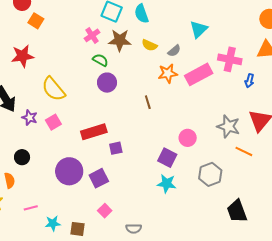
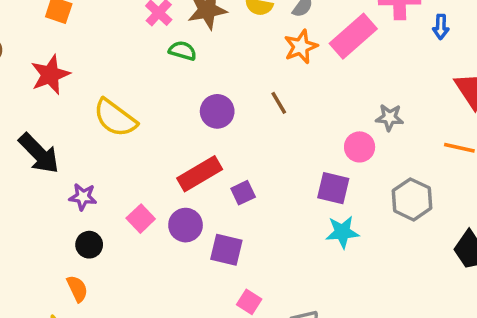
purple circle: (107, 83) -> (217, 111), moved
purple star: (30, 118) -> (83, 197), moved
pink square: (53, 122) -> (141, 219), moved
gray star: (228, 126) -> (390, 117), moved, size x0.7
purple circle: (69, 171) -> (186, 225), moved, size x0.7
purple square: (99, 178) -> (226, 250), turned -36

